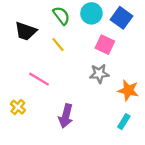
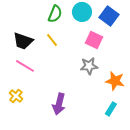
green semicircle: (61, 16) -> (55, 14), turned 60
black trapezoid: (26, 31) -> (23, 41), moved
pink line: (39, 79) -> (25, 66), moved

